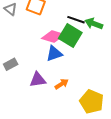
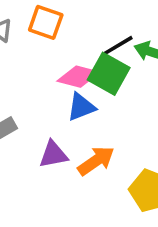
black line: (76, 20) -> (118, 45), turned -48
orange arrow: (62, 84) -> (96, 161), size x1.5

